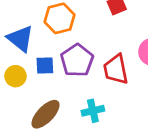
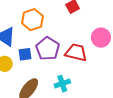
red trapezoid: (116, 69) -> (76, 52), turned 120

